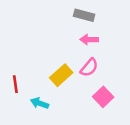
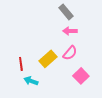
gray rectangle: (84, 15) -> (66, 12), turned 35
red line: (15, 84) -> (21, 64), moved

